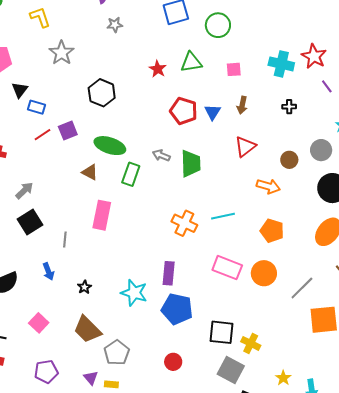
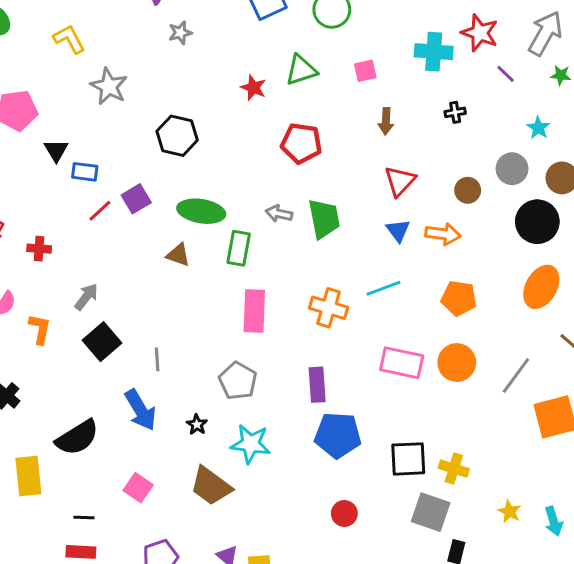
blue triangle: (213, 112) -> (398, 230), moved
pink rectangle: (102, 215) -> (254, 311), moved
blue arrow: (48, 271) -> (140, 410), size x1.6
cyan star: (134, 293) -> (251, 444), moved
gray pentagon: (117, 353) -> (238, 381), moved

